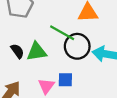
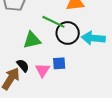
black semicircle: (17, 51) -> (23, 66), moved

